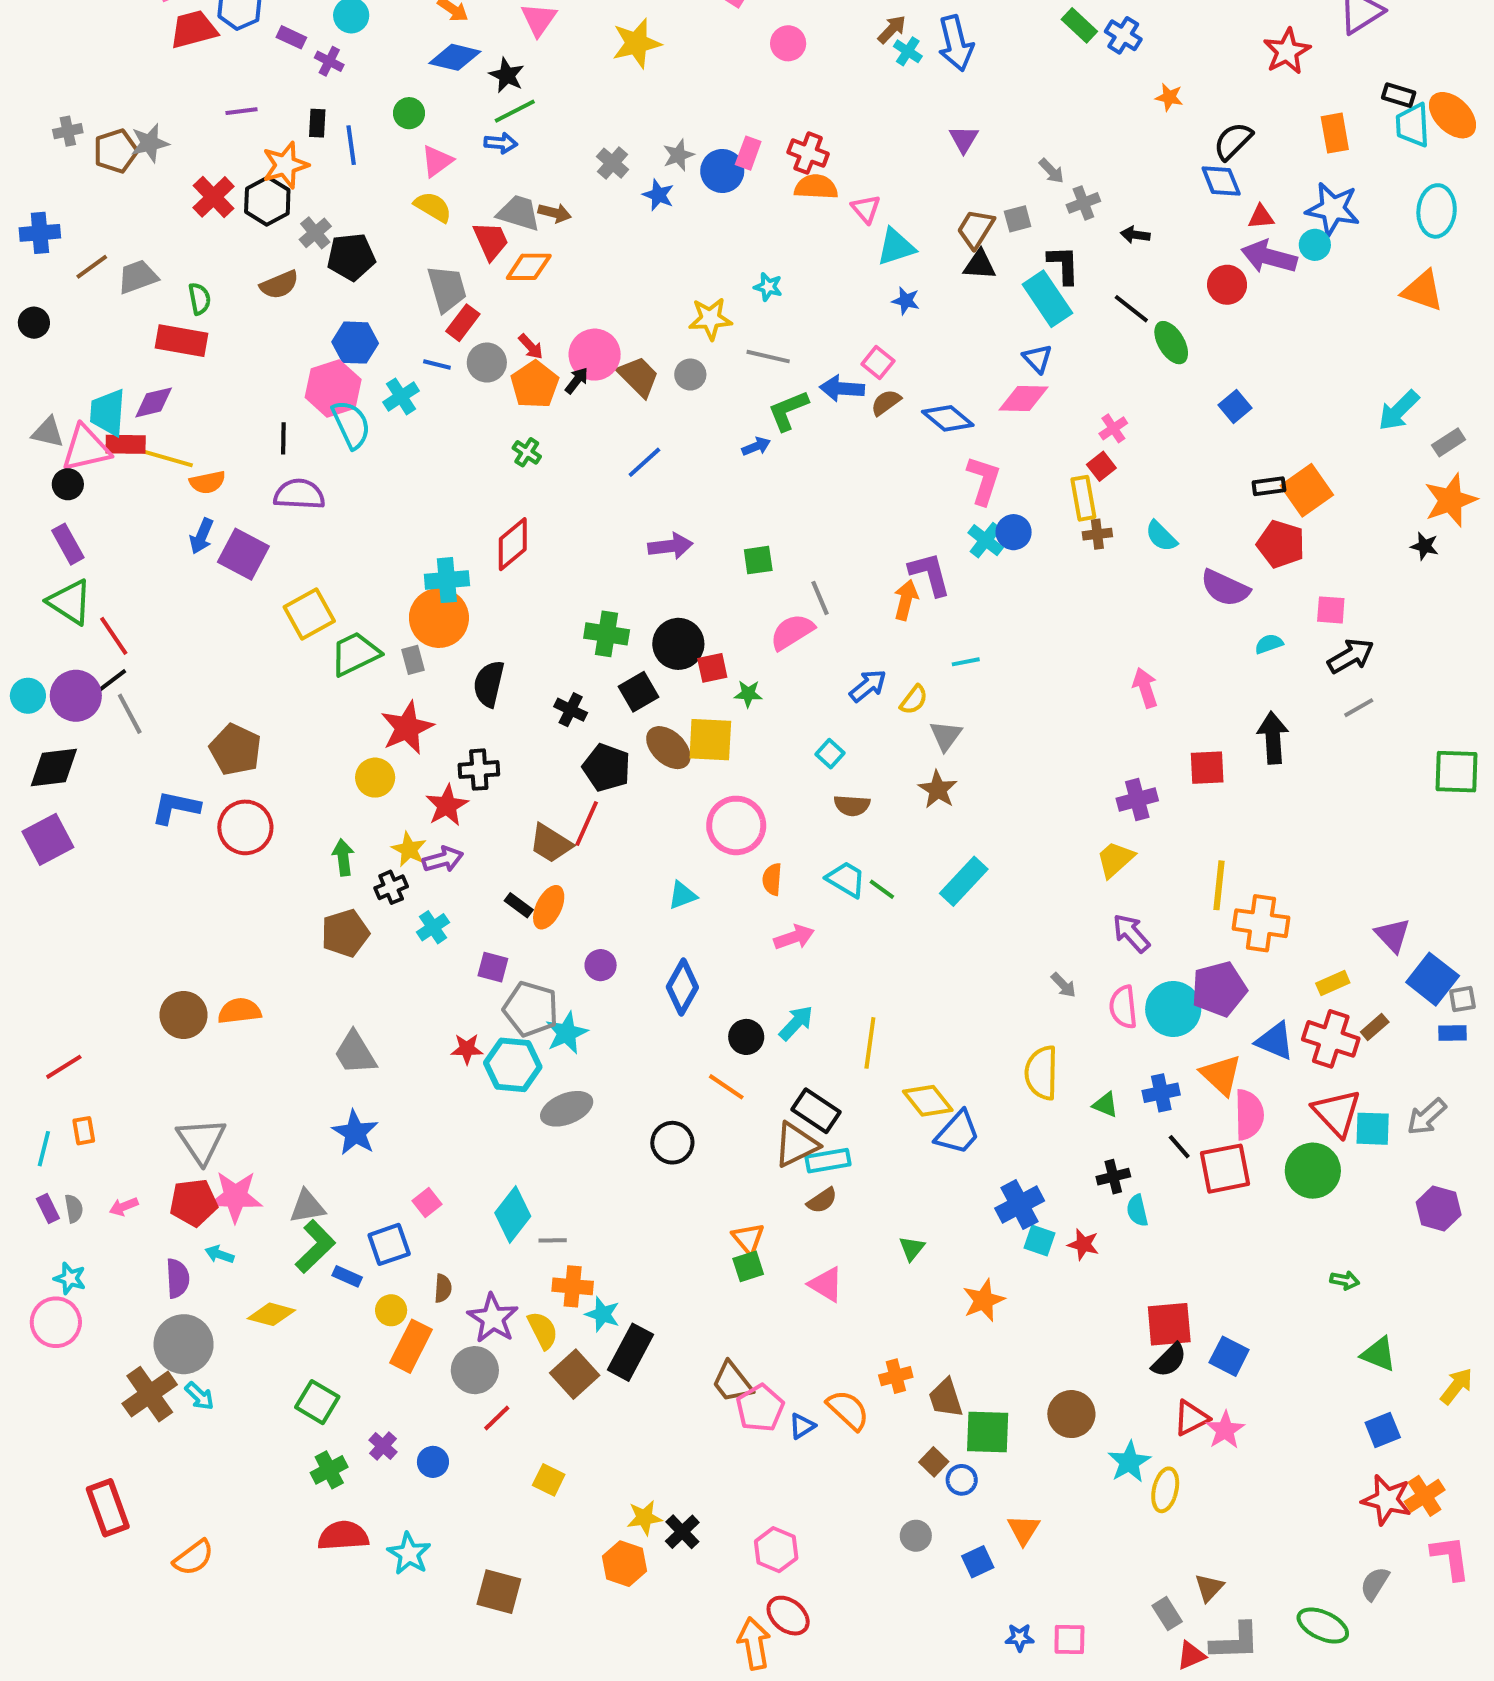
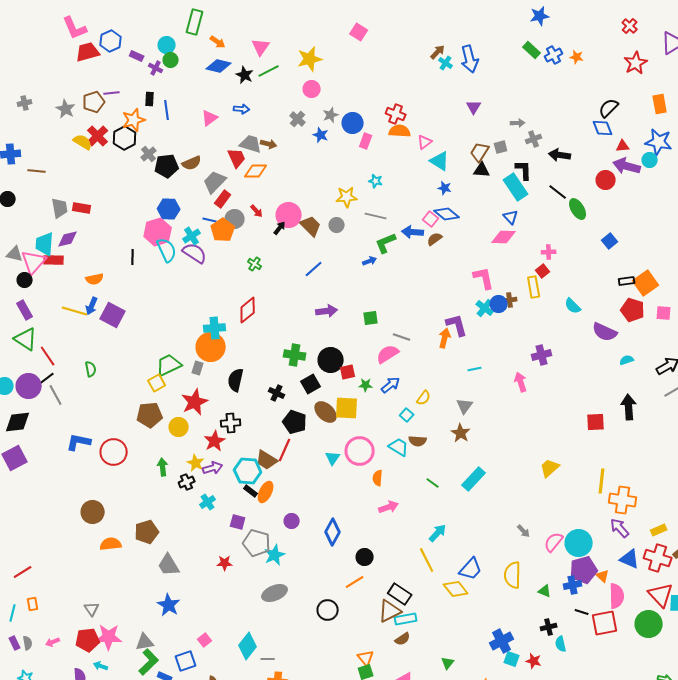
blue cross: (1123, 35) -> (554, 55), turned 30
pink circle: (788, 43) -> (312, 89), moved
orange star: (1169, 97) -> (577, 57), moved
green line: (515, 111) -> (269, 71), moved
green circle: (409, 113) -> (171, 60), moved
gray star: (150, 143) -> (66, 109), turned -30
brown pentagon: (116, 151) -> (94, 102), moved
pink rectangle: (748, 153) -> (366, 141), moved
gray arrow: (1051, 171) -> (518, 123), turned -48
yellow semicircle: (433, 207) -> (83, 142), moved
pink triangle: (866, 209) -> (425, 142), turned 35
black arrow: (1135, 235) -> (560, 155), size x1.5
cyan triangle: (896, 247) -> (440, 161), turned 50
brown line: (92, 267) -> (37, 171), turned 42
gray trapezoid: (138, 277) -> (60, 208), moved, turned 100
brown semicircle: (279, 285) -> (192, 163), moved
gray trapezoid: (447, 289) -> (215, 182), turned -120
green semicircle: (200, 299) -> (91, 369), moved
red rectangle: (182, 341) -> (82, 208), size x0.7
orange pentagon: (535, 384) -> (223, 230), moved
blue diamond: (948, 418) -> (447, 214), moved
pink cross: (1113, 428) -> (549, 252), turned 32
pink triangle: (86, 448) -> (34, 262), turned -36
yellow line: (168, 458) -> (75, 311), moved
pink L-shape: (984, 480) -> (484, 278), turned -30
purple semicircle: (299, 494) -> (195, 253), moved, turned 30
brown cross: (1097, 534) -> (510, 300), moved
gray line: (820, 598) -> (402, 337), turned -48
pink square: (1331, 610) -> (664, 313), moved
yellow square: (309, 614) -> (157, 383), moved, size x0.7
gray rectangle: (413, 660) -> (198, 368), turned 32
blue arrow: (868, 686) -> (391, 385), moved
pink arrow: (1145, 688) -> (521, 382), moved
yellow semicircle: (914, 700) -> (424, 398), moved
brown pentagon: (235, 750) -> (150, 415), moved, turned -30
purple cross: (1137, 799) -> (542, 355), moved
cyan trapezoid: (846, 879) -> (399, 447), moved
cyan triangle: (682, 895) -> (333, 458), moved, turned -35
brown pentagon: (345, 933) -> (147, 532), moved
purple arrow: (1131, 933) -> (620, 528), moved
purple pentagon: (1219, 989) -> (584, 570), moved
pink semicircle: (1123, 1007) -> (554, 542), turned 45
brown circle: (184, 1015) -> (93, 512), moved
cyan arrow: (796, 1023) -> (438, 533), moved
yellow line: (870, 1043) -> (427, 560), turned -35
cyan hexagon: (513, 1065) -> (248, 471), moved
orange triangle: (1221, 1075) -> (603, 576), size x0.6
orange line: (726, 1087) -> (355, 582), turned -66
blue trapezoid: (958, 1133) -> (471, 569), moved
gray triangle: (202, 1141) -> (92, 609), size x0.6
black line: (1179, 1147) -> (582, 612), turned -32

